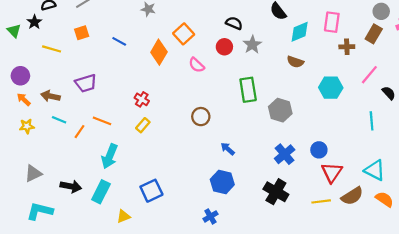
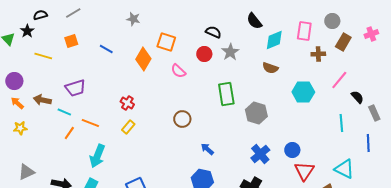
gray circle: (381, 11) -> (332, 21), moved
orange square: (184, 34) -> (166, 42), turned -30
cyan line: (59, 120) -> (64, 112), moved

